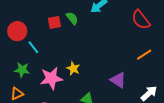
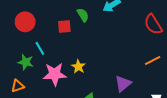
red square: (54, 22) -> (64, 26), moved
cyan line: (33, 47) -> (40, 48), moved
purple triangle: (118, 80) -> (123, 84), turned 42

